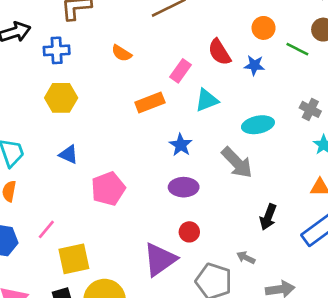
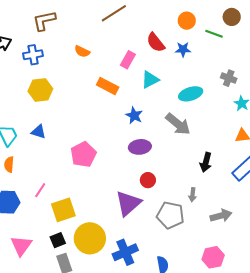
orange rectangle: (150, 102) -> (108, 86), turned 55
blue triangle: (69, 155) -> (39, 132), moved
gray arrow: (246, 258) -> (193, 195), turned -104

